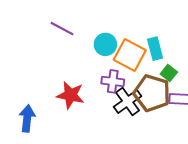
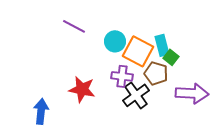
green square: (169, 73) -> (171, 57), moved
brown pentagon: (152, 93) -> (156, 73), moved, size x0.7

